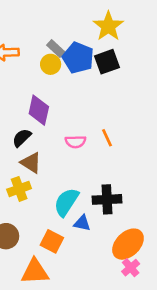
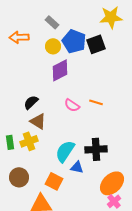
yellow star: (108, 26) -> (111, 17), moved, turned 30
gray rectangle: (56, 49) -> (52, 22), moved
purple diamond: (39, 110) -> (60, 70), moved, turned 50
orange line: (107, 138) -> (96, 102), turned -48
pink semicircle: (76, 142) -> (72, 105), turned 35

